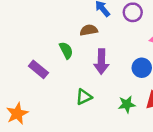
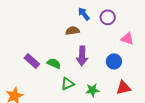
green semicircle: (66, 50) -> (54, 63), moved, turned -40
green star: (127, 104) -> (92, 90), moved

